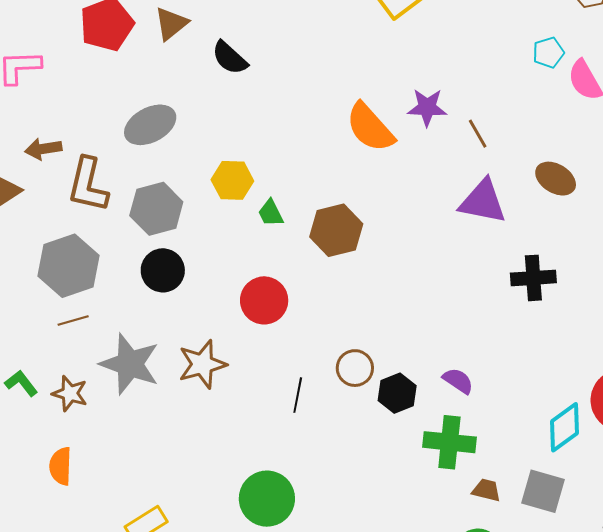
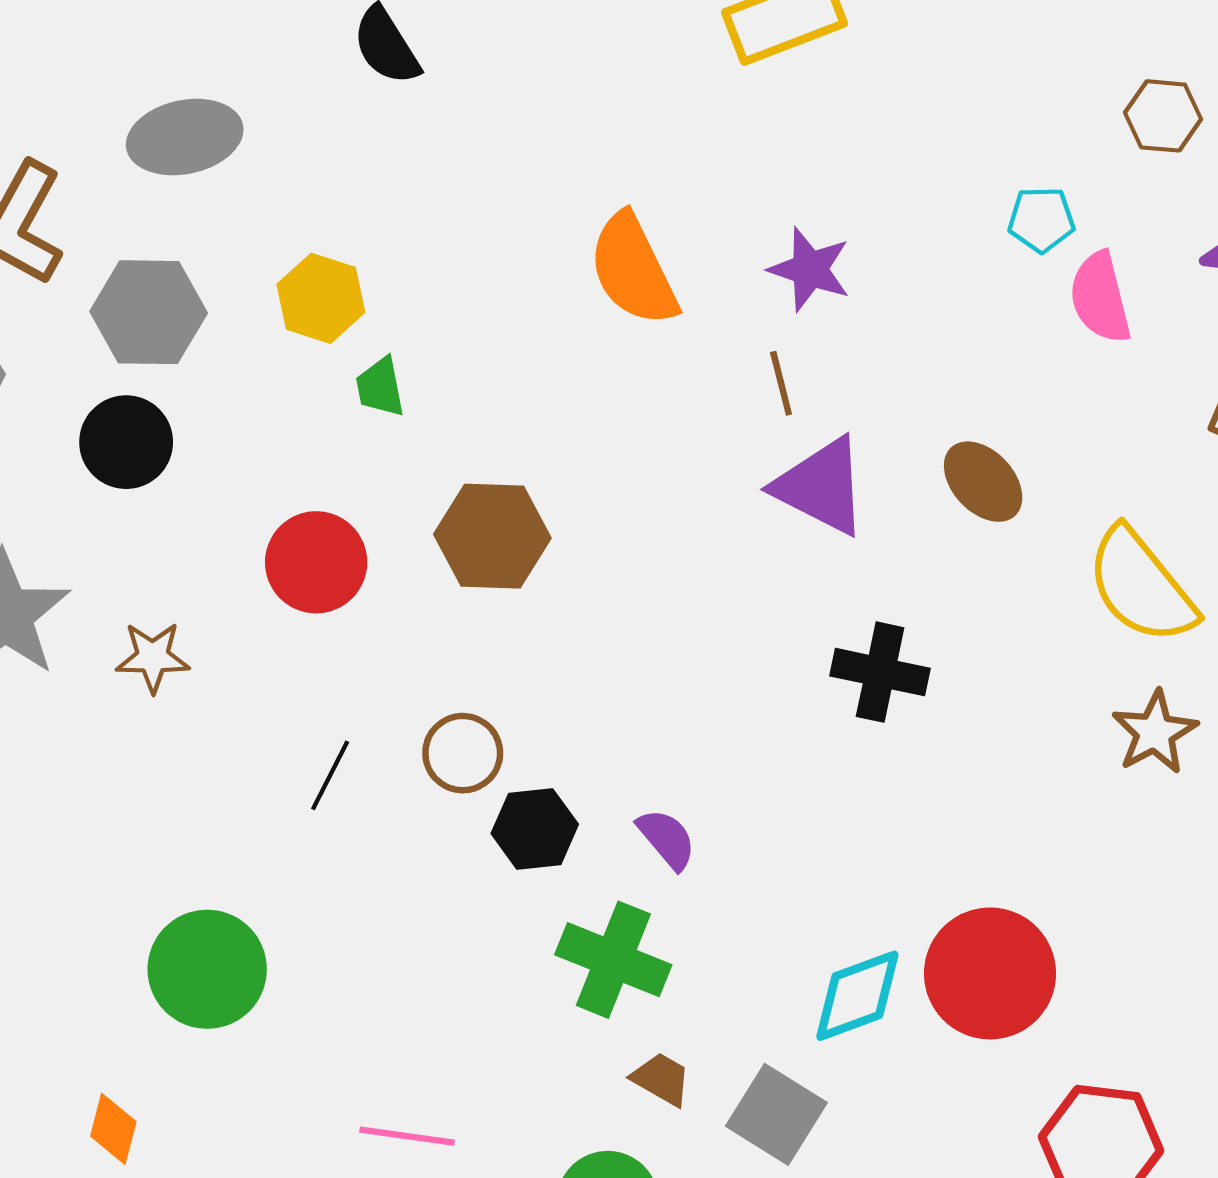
purple star: (427, 107) -> (810, 269), moved
brown line: (478, 134) -> (781, 383), moved
brown hexagon: (336, 230) -> (492, 536), moved
brown star: (202, 364) -> (153, 657), size x0.7

